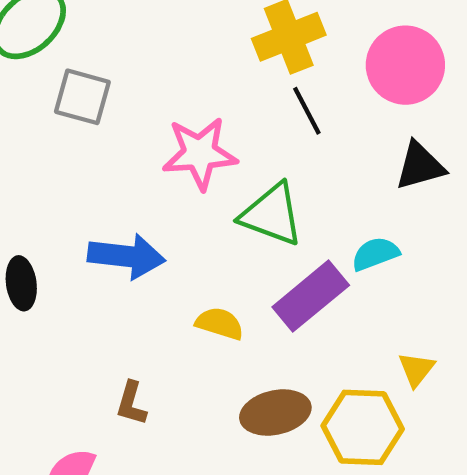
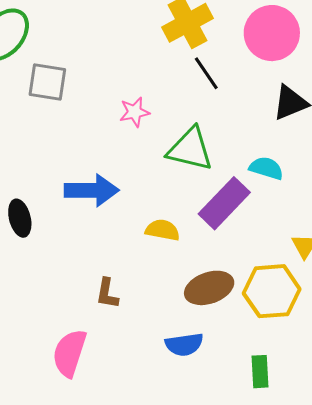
pink star: (200, 153) -> (135, 112), size x0.6
cyan semicircle: (375, 254) -> (266, 168), turned 44

